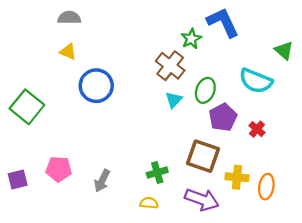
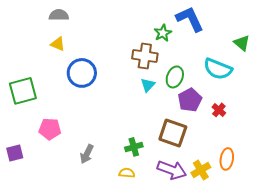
brown cross: (170, 66) -> (145, 56), turned -30
green square: (27, 107) -> (23, 91), turned 36
pink pentagon: (59, 169) -> (50, 129), moved
yellow cross: (237, 177) -> (201, 170), moved, turned -36

